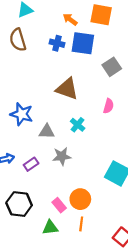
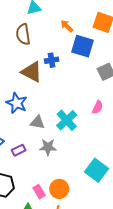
orange arrow: (70, 19) -> (67, 26), moved
blue cross: (57, 43) -> (52, 60), moved, turned -32
brown triangle: (67, 89) -> (32, 72), moved
cyan cross: (78, 125) -> (67, 120), size x1.5

